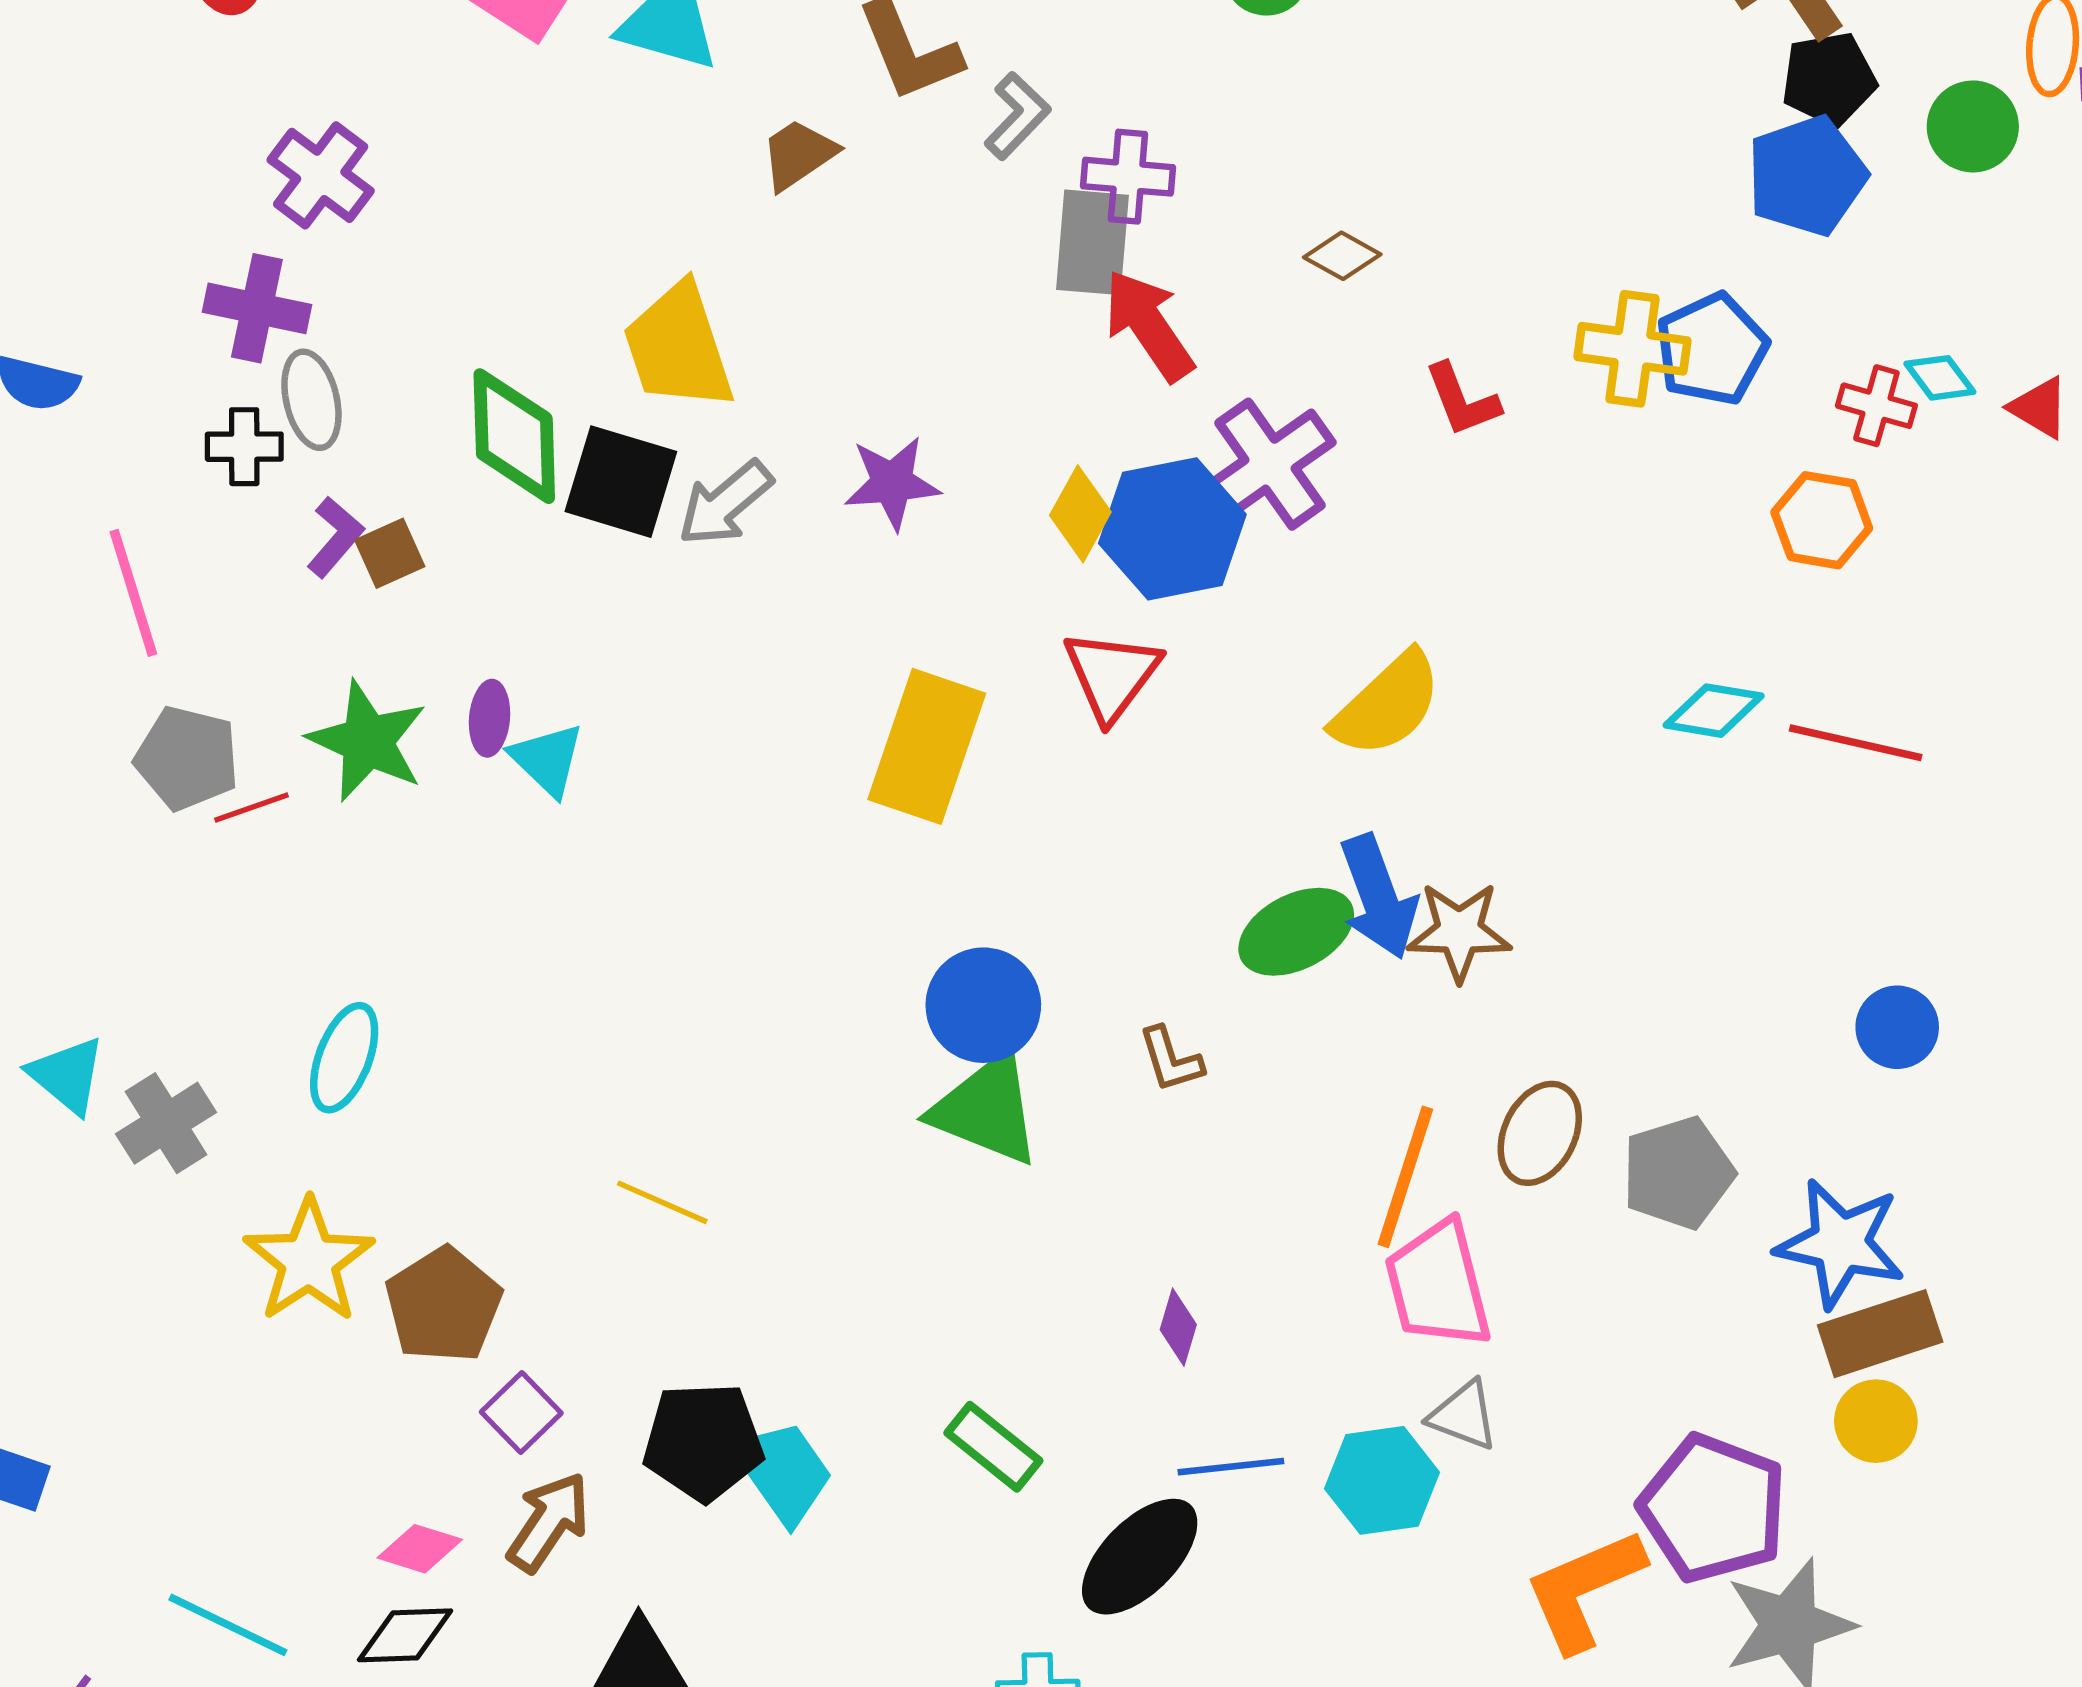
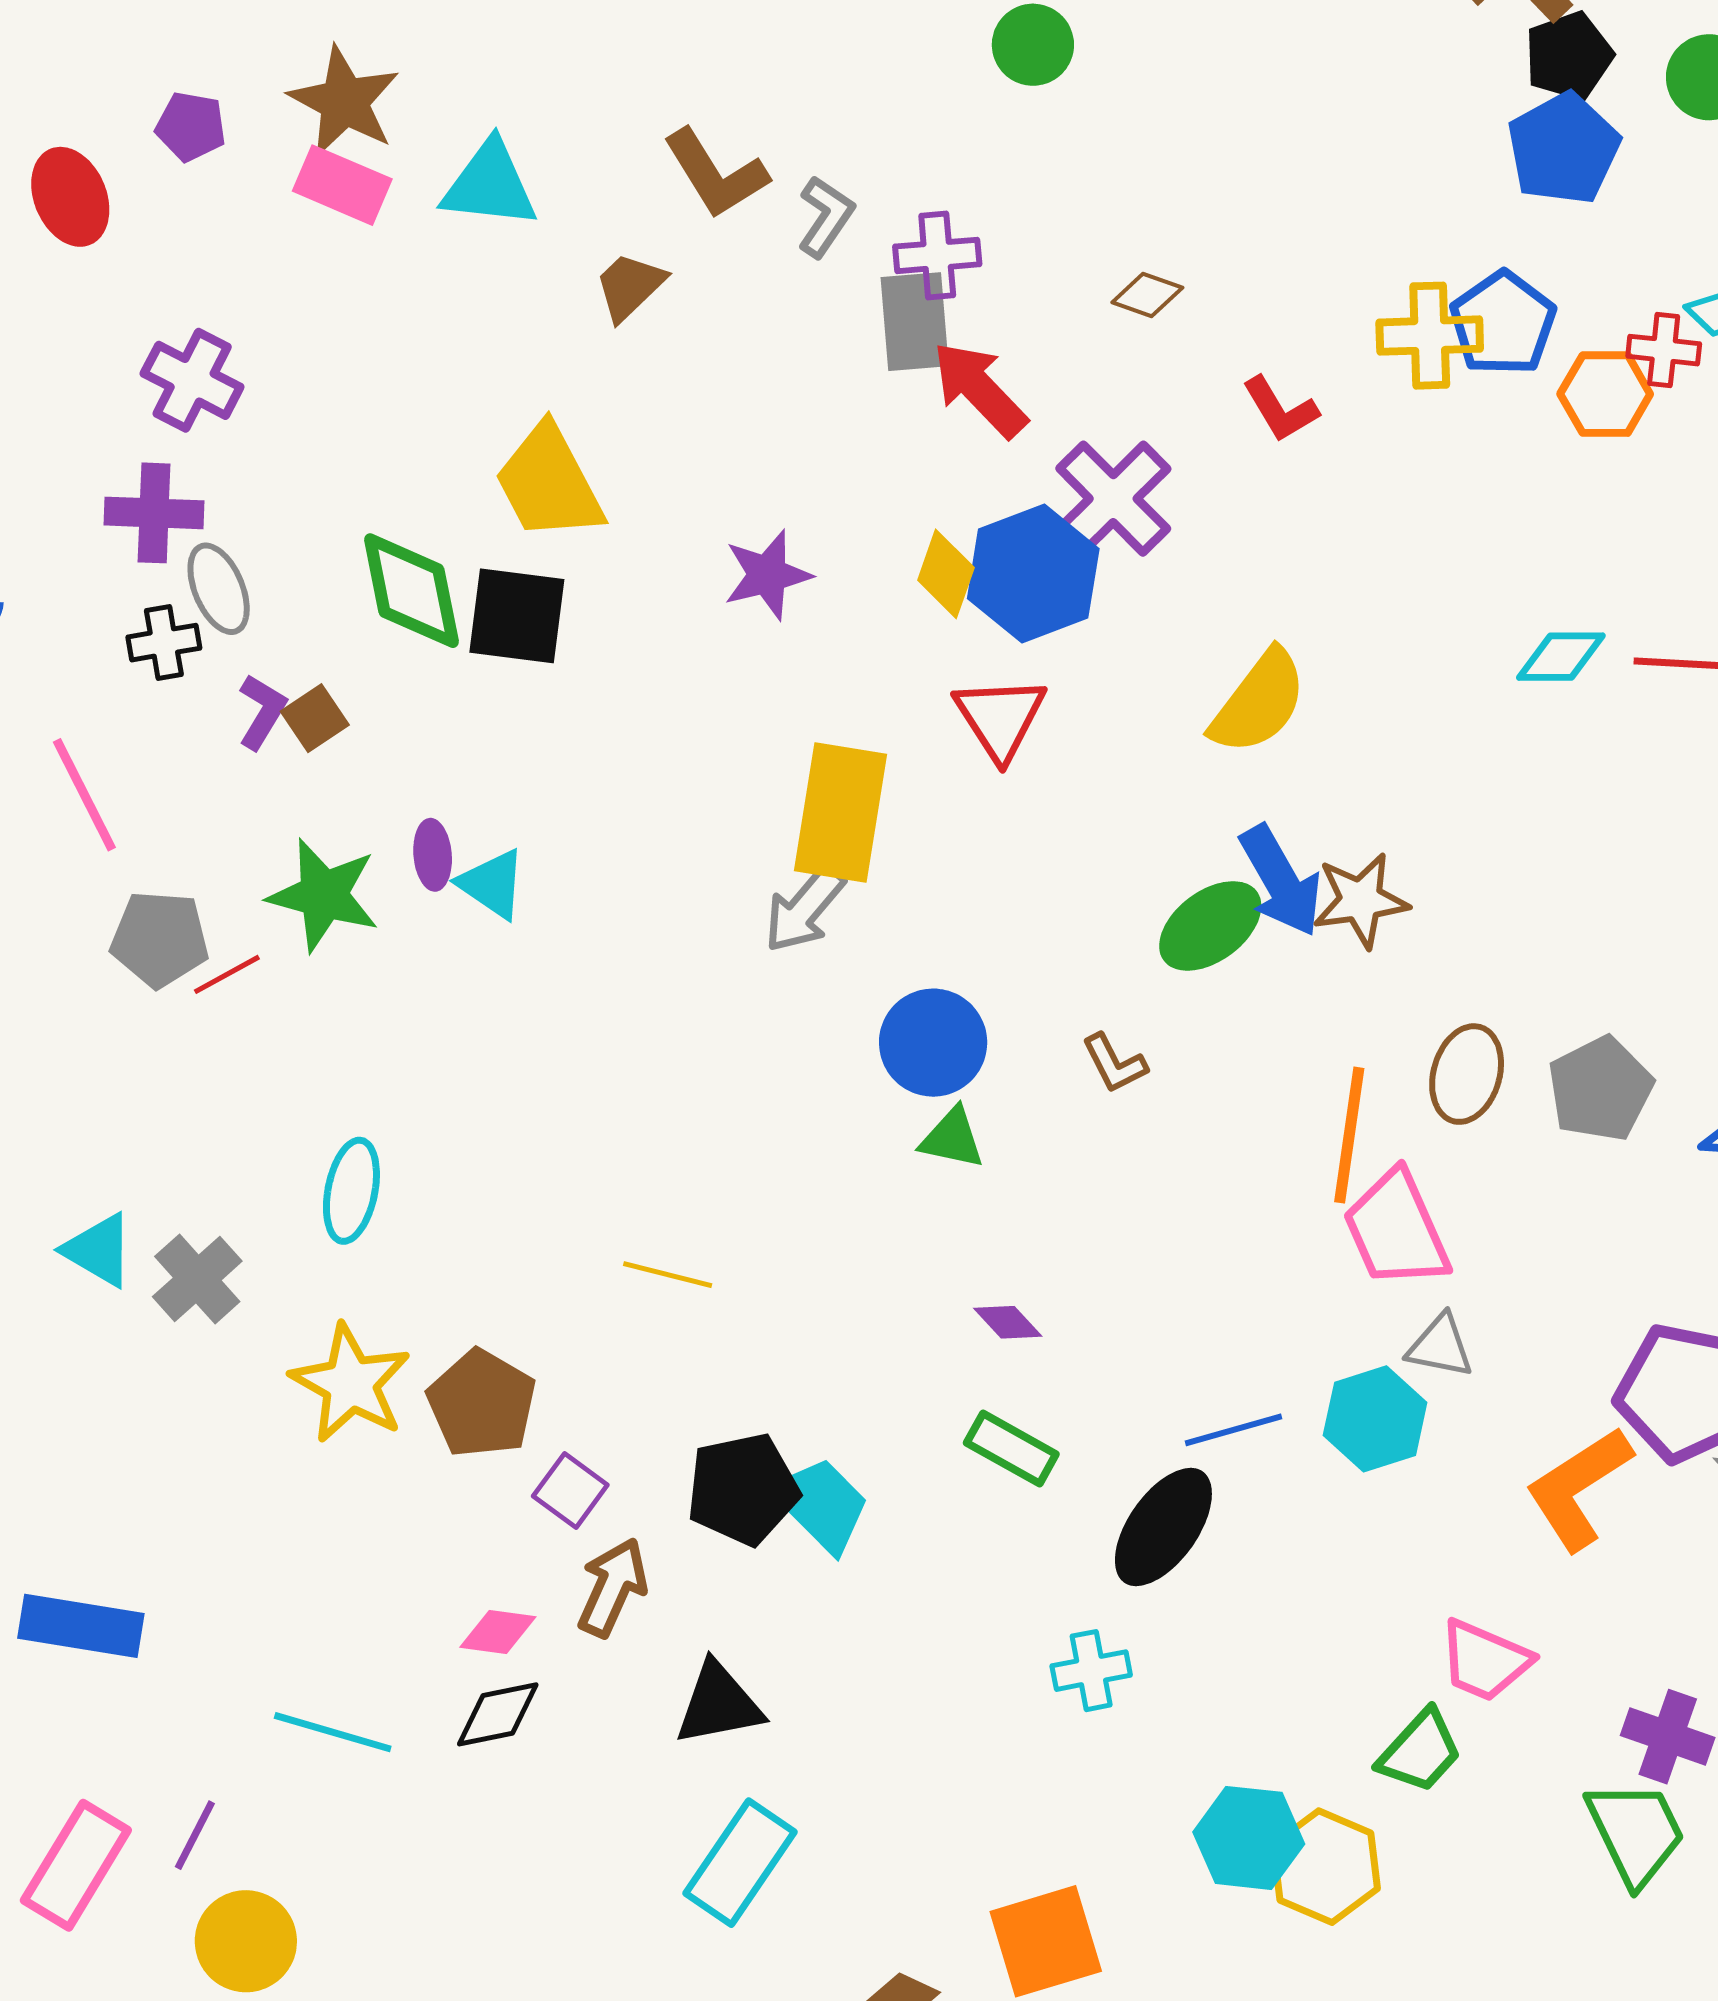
gray arrow: (725, 503) -> (804, 909), moved
orange hexagon: (1822, 520) -> (1605, 394), moved
green triangle: (986, 1109) -> (952, 1138), size x0.6
purple diamond: (1178, 1327) -> (1008, 1322), moved, turned -50

